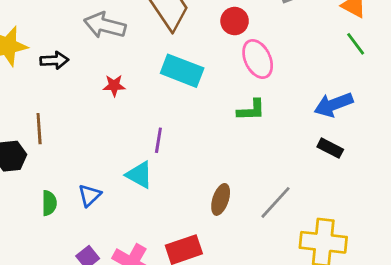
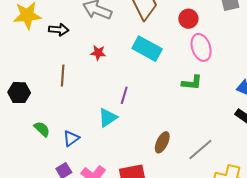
brown line: (39, 129) -> (63, 76), moved
cyan triangle: (139, 175) -> (108, 118), turned 50
blue triangle: (90, 195) -> (71, 138), moved
green semicircle: (49, 203) -> (42, 129), turned -54

